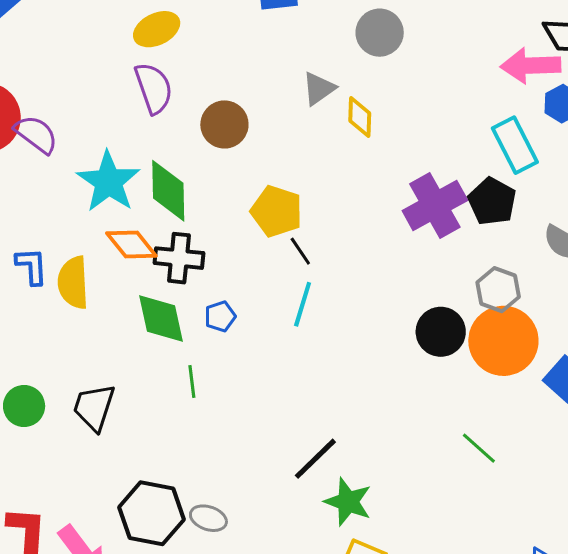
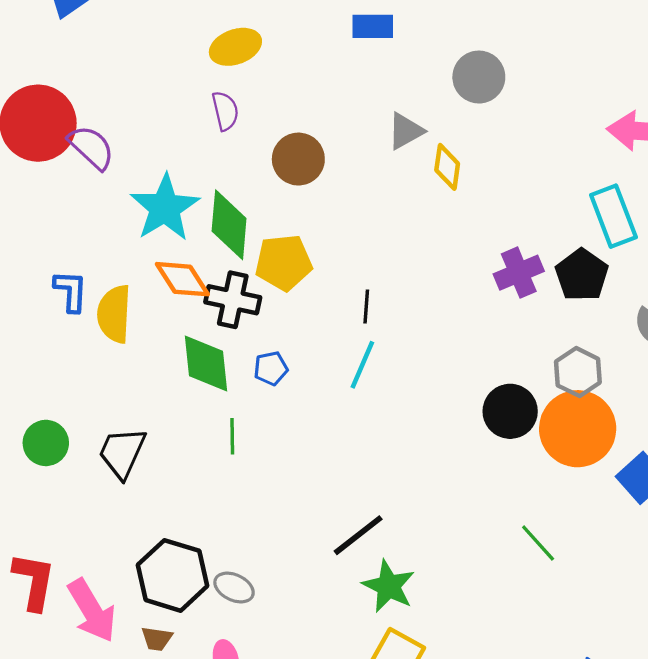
purple semicircle: (154, 88) -> (225, 111), size x0.7
purple cross: (435, 206) -> (519, 273), size x0.7
yellow pentagon: (277, 211) -> (284, 262), moved, turned -30
black line: (300, 251) -> (366, 306), turned 32

